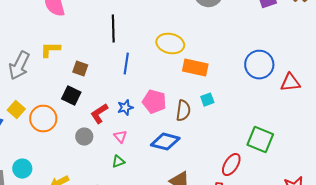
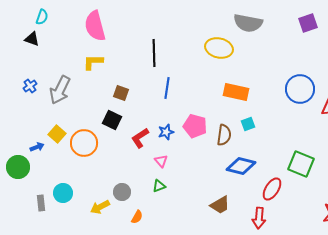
yellow ellipse: (170, 44) -> (219, 48), moved
yellow L-shape: (50, 50) -> (93, 62), moved
gray circle: (84, 137) -> (122, 192), moved
blue diamond: (165, 142) -> (241, 166), moved

